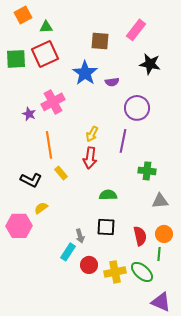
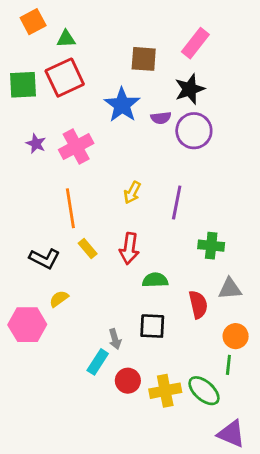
black star: (150, 64) -> (190, 89), moved, turned -30
purple circle: (137, 108) -> (194, 131), moved
purple star: (29, 114) -> (36, 144), moved
red arrow: (90, 158) -> (129, 249), moved
red semicircle: (140, 236) -> (198, 305), moved

